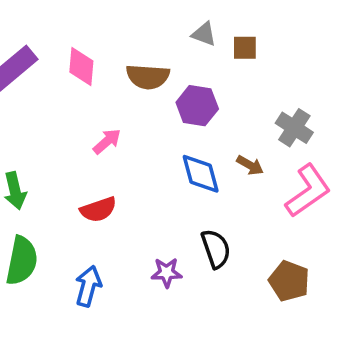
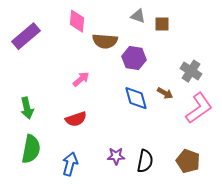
pink diamond: (81, 66) -> (77, 21), moved
black semicircle: (216, 249) -> (145, 161), moved, turned 30

